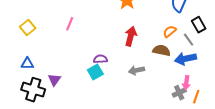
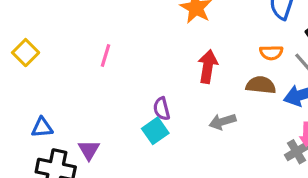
yellow square: (28, 28) -> (26, 53), moved
orange semicircle: (170, 31) -> (271, 53), turned -136
purple semicircle: (100, 59) -> (162, 109), turned -96

